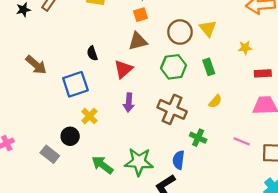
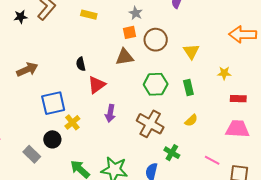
brown circle: (180, 32) -> (156, 40), moved
brown arrow: (36, 65) -> (27, 70), turned -70
red triangle: (123, 69) -> (97, 85), moved
blue square: (75, 84) -> (53, 103), moved

